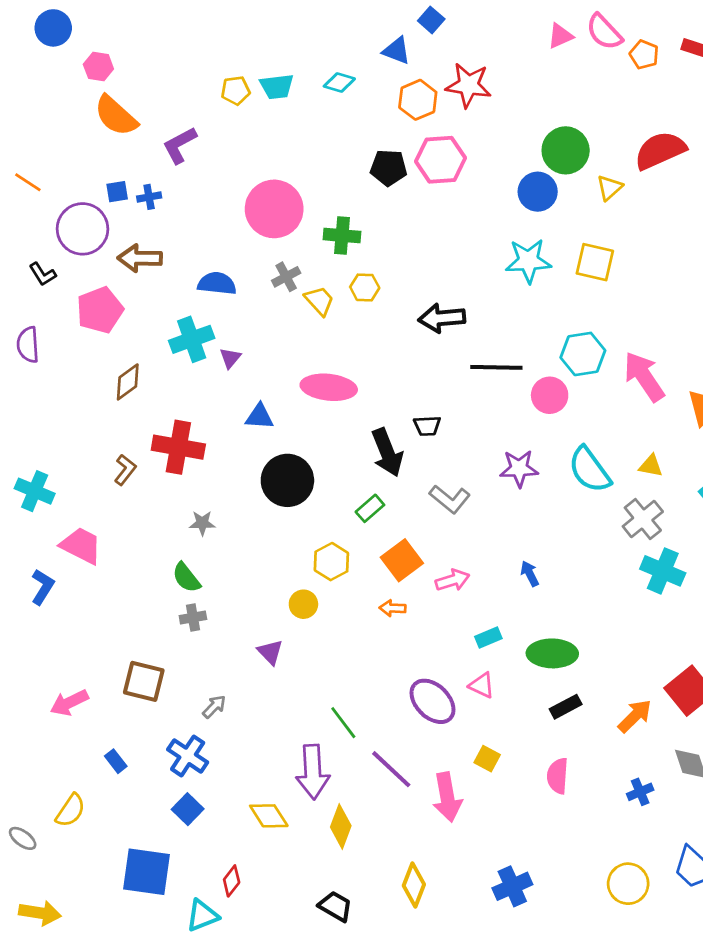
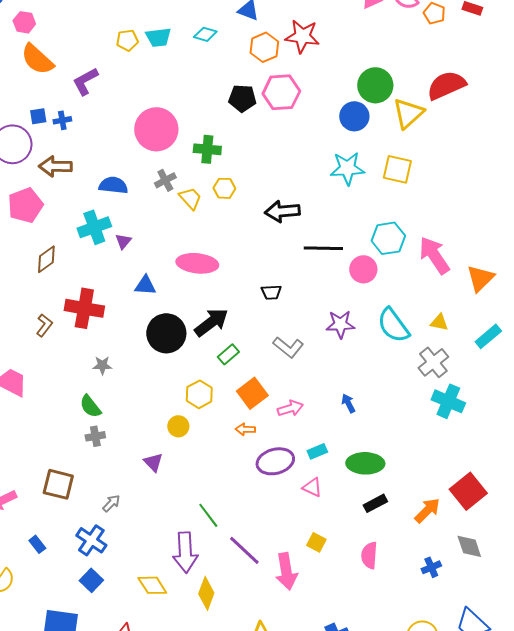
yellow triangle: (610, 188) -> (408, 113), size x1.6
black arrow: (387, 452) -> (211, 322), moved, turned -105
purple ellipse: (433, 701) -> (275, 461), moved, turned -60

